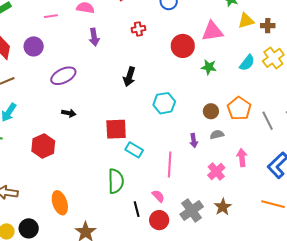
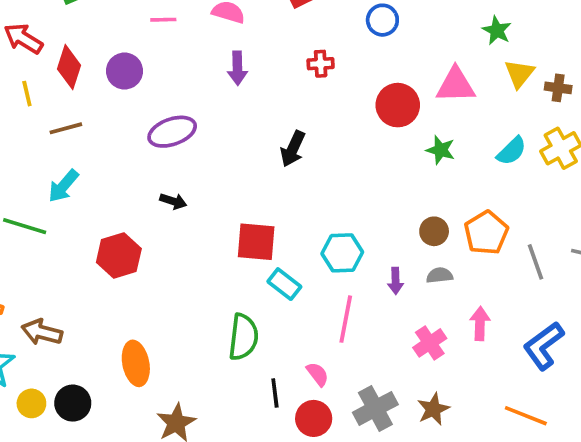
yellow triangle: (246, 21) -> (519, 74), turned -42
cyan hexagon: (164, 103) -> (342, 253), moved

